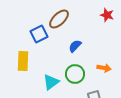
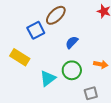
yellow rectangle: (23, 61) -> (20, 57), turned -60

